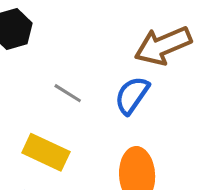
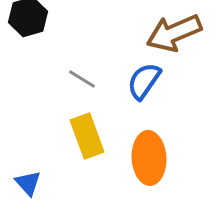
yellow rectangle: (46, 152) -> (87, 136), moved, turned 45

